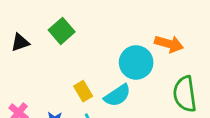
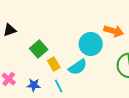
green square: (62, 31) -> (39, 49), moved

